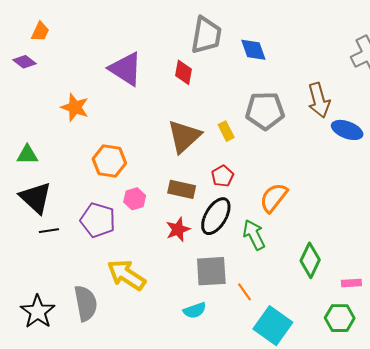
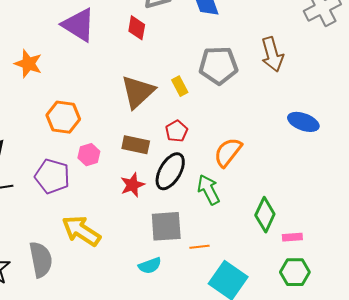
blue ellipse: (347, 130) -> (303, 122), moved
pink rectangle: (351, 283) -> (292, 237), moved
orange line: (245, 292) -> (200, 247), turned -60

